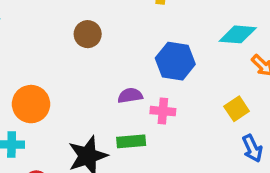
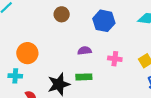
blue hexagon: (175, 61) -> (104, 21), moved
pink cross: (163, 111) -> (115, 59), moved

